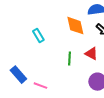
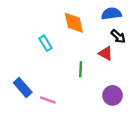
orange diamond: (75, 26) -> (74, 23), moved
red triangle: (91, 54) -> (106, 53), moved

